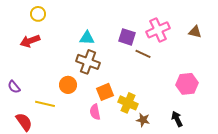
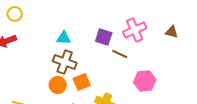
pink hexagon: (187, 84) -> (145, 81), moved
orange circle: (68, 85) -> (58, 85), moved
orange square: (105, 92) -> (82, 82), moved

